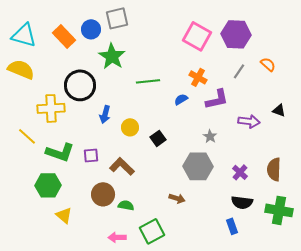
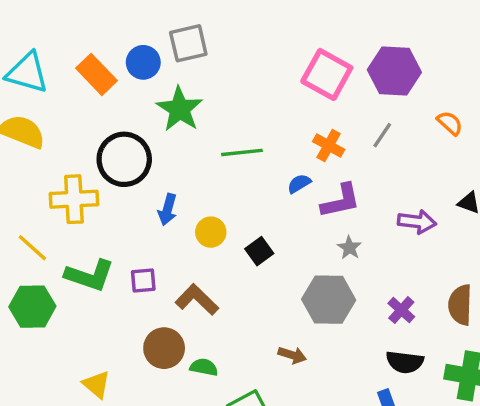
gray line: (239, 71) -> (382, 135), moved
purple L-shape: (217, 99) -> (341, 201), moved
green hexagon: (48, 185) -> (32, 307), moved

